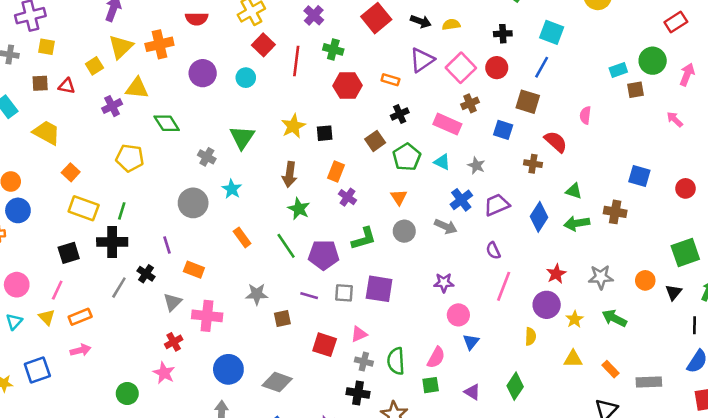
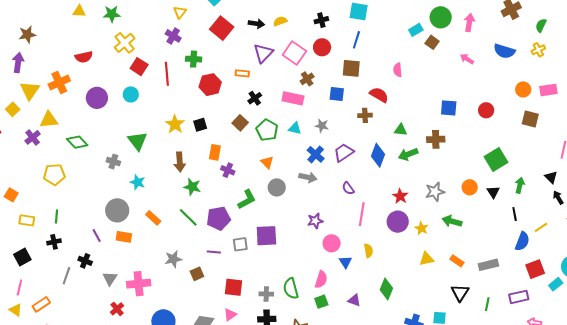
brown square: (635, 90) -> (432, 42), turned -32
gray circle: (193, 203) -> (117, 210), moved
yellow rectangle: (84, 208) -> (27, 220), size x0.7
black cross: (112, 242) -> (54, 242), size x0.6
orange rectangle: (194, 270) -> (124, 237), moved
pink triangle: (359, 334) -> (230, 315), moved
yellow semicircle: (530, 336) -> (368, 251), moved

